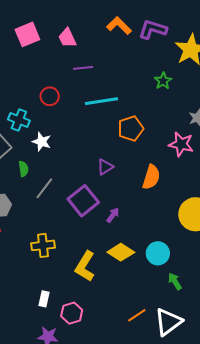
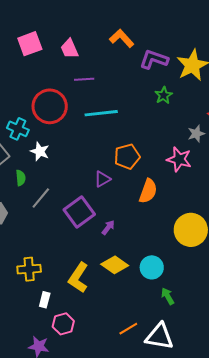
purple L-shape: (153, 29) -> (154, 59), moved
red circle: (50, 96) -> (50, 106), size x1.8
orange pentagon: (131, 129) -> (127, 157), moved
yellow cross: (43, 245) -> (29, 269), moved
white rectangle: (44, 299) -> (45, 300), moved
white triangle: (168, 322) -> (159, 336), turned 44

